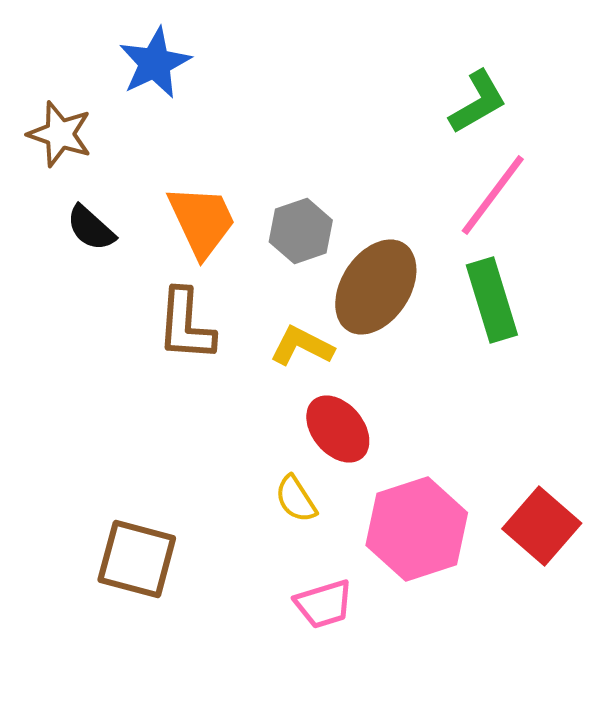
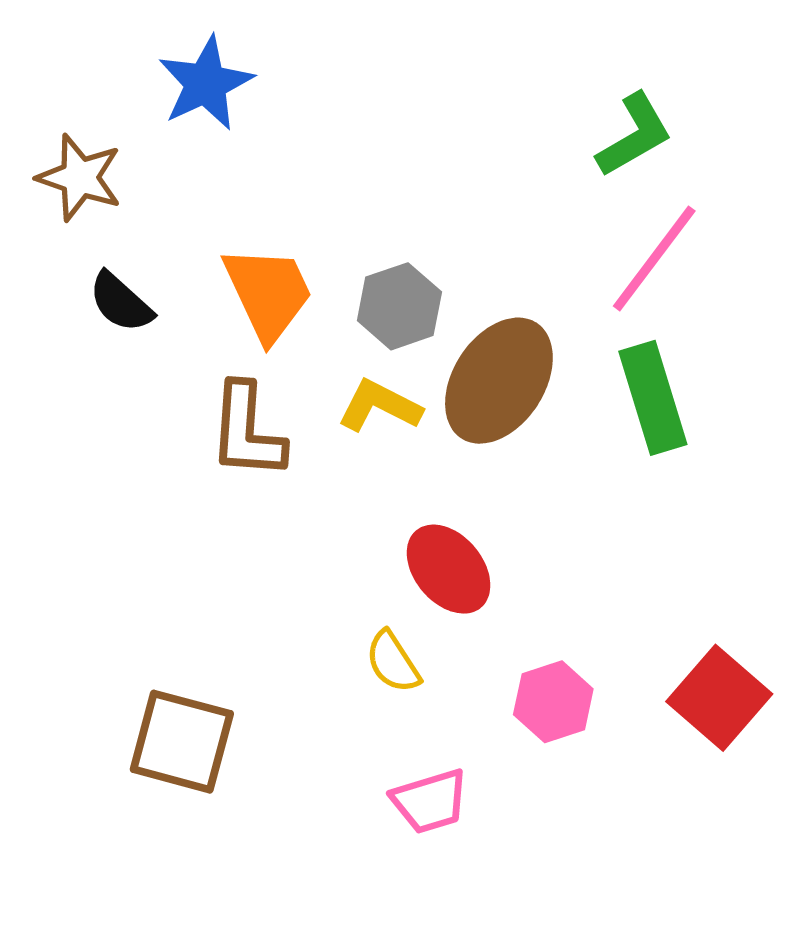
yellow L-shape: (302, 346) -> (380, 406), moved
pink hexagon: (417, 529) -> (553, 702), size x0.6

